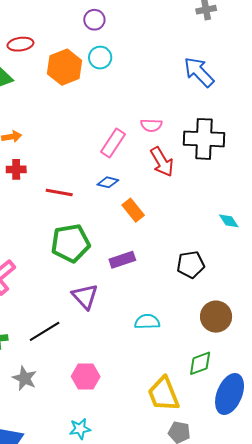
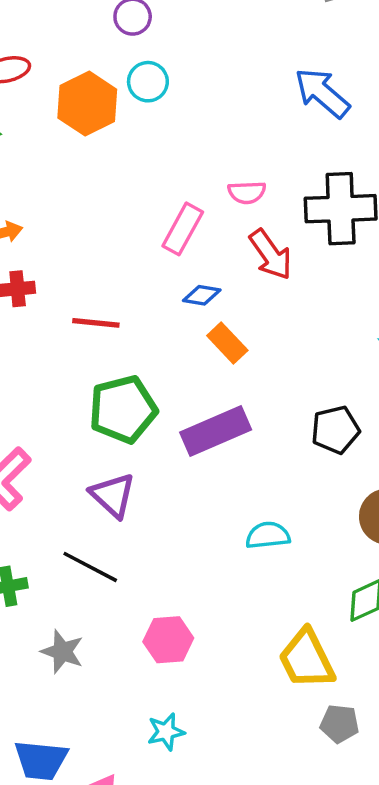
blue diamond: (108, 182) -> (202, 295), moved
purple rectangle: (122, 260) -> (216, 431), size x1.5
purple triangle: (85, 296) -> (113, 495), moved
black line: (45, 331) -> (90, 567), turned 64

